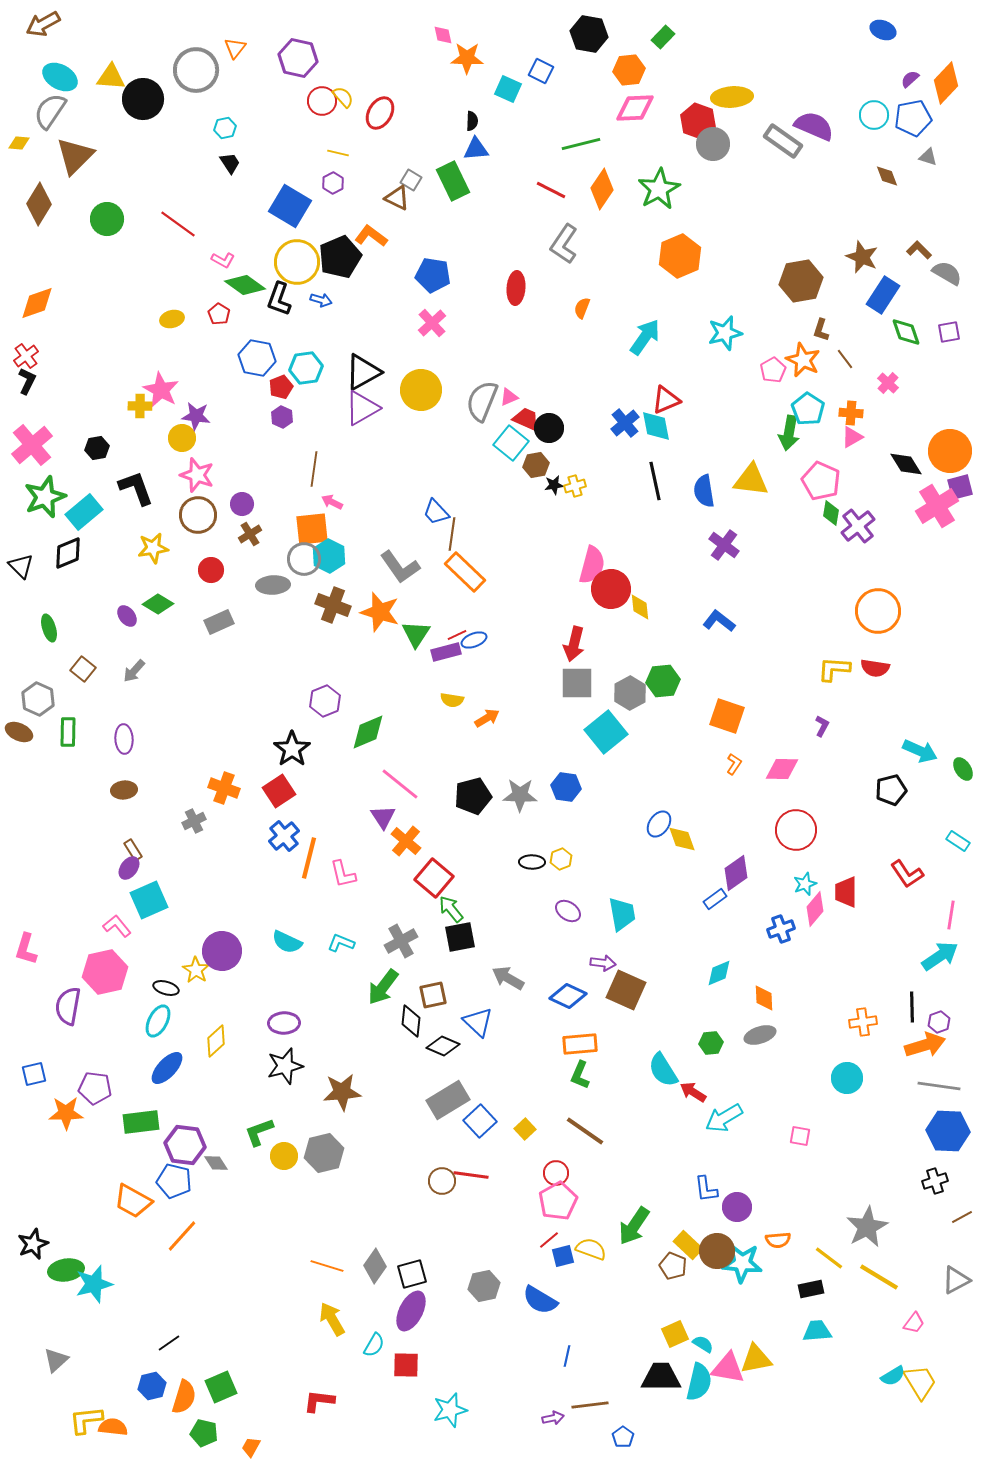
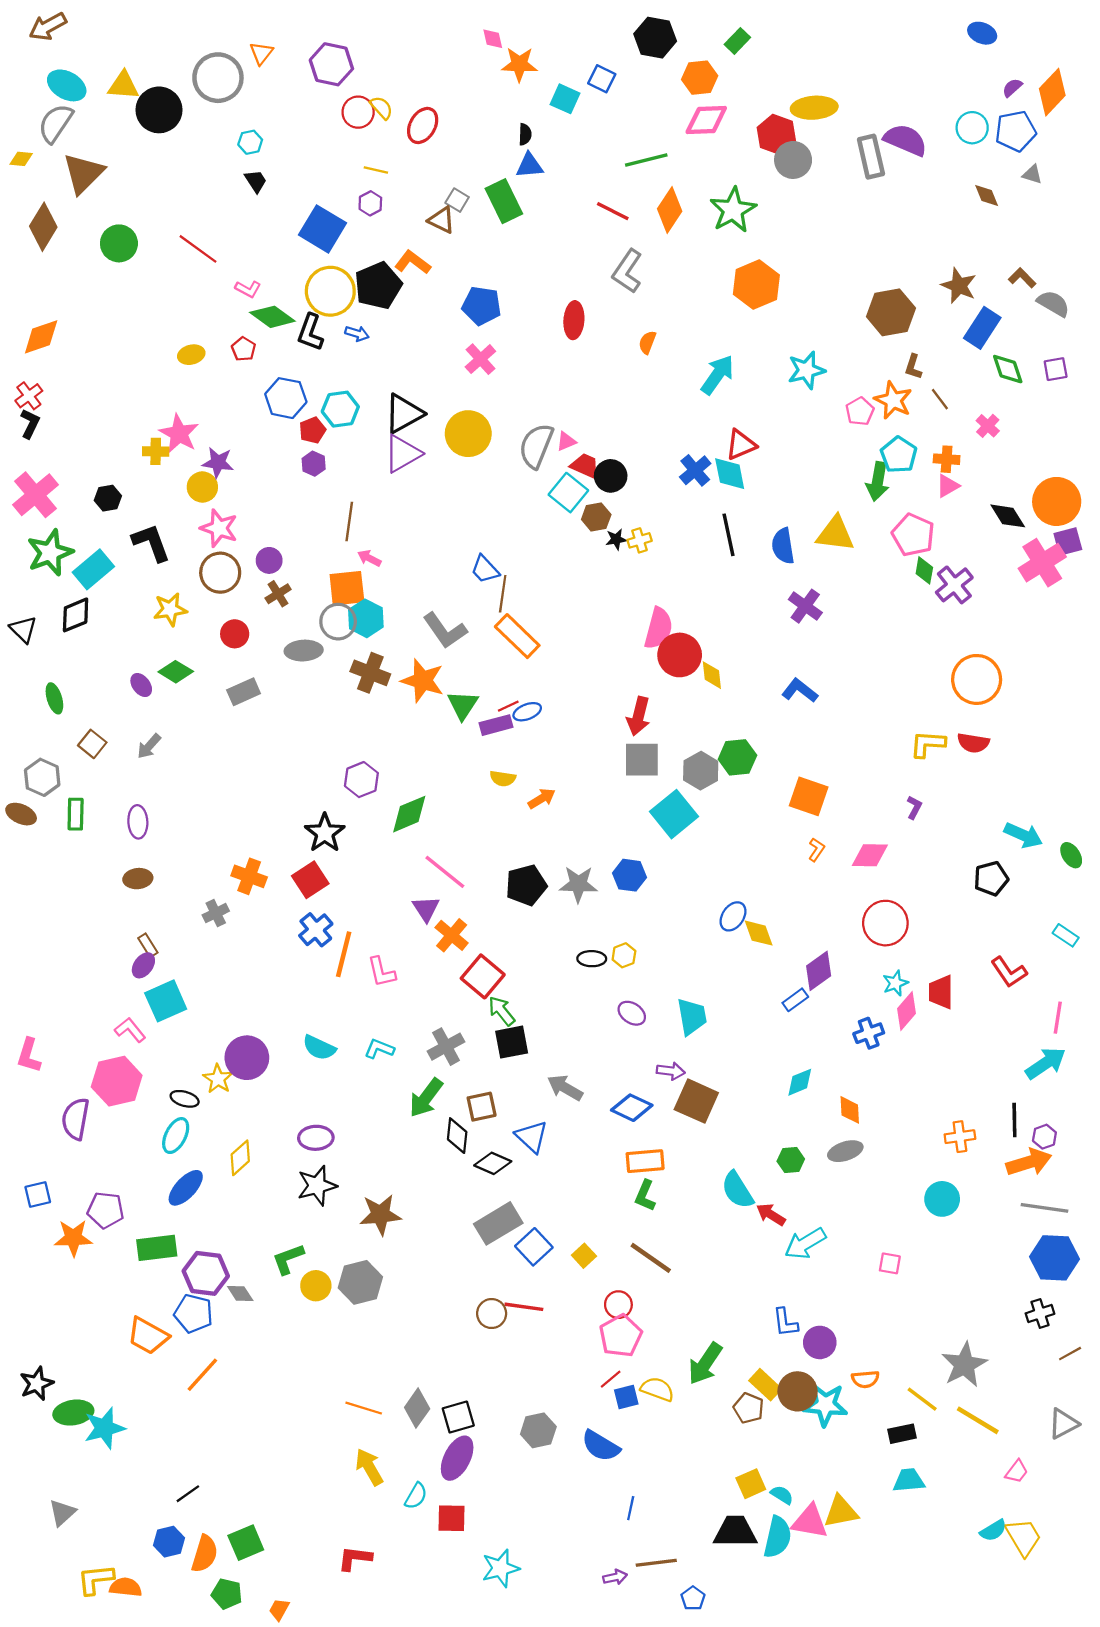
gray rectangle: (783, 141) -> (871, 157), turned 42

